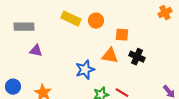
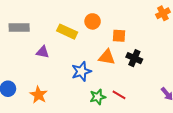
yellow rectangle: (71, 19) -> (67, 32), moved
purple triangle: (36, 51) -> (43, 52), moved

